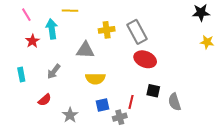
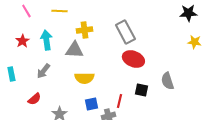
pink line: (26, 15) -> (26, 11), moved
cyan arrow: (52, 29) -> (46, 40), moved
yellow cross: (107, 30) -> (84, 30), moved
gray semicircle: (175, 102) -> (167, 81), moved

